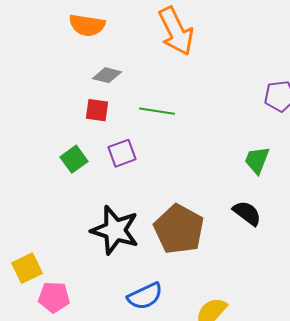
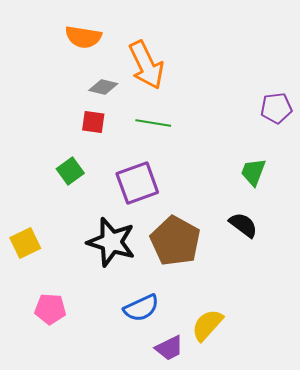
orange arrow: (176, 31) -> (146, 65), moved
purple square: (122, 153) -> (137, 183), moved, size x1.5
yellow square: (27, 268) -> (25, 243), moved

